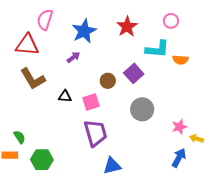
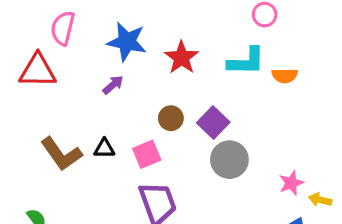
red star: (127, 26) -> (181, 58), moved
blue star: (84, 31) -> (127, 42), turned -30
purple square: (134, 73) -> (213, 122), moved
brown L-shape: (33, 79) -> (61, 154), moved

